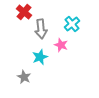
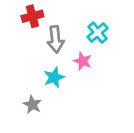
red cross: (24, 12) -> (32, 16), turned 35

